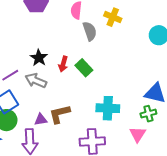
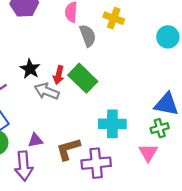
green rectangle: (84, 68) -> (83, 78), size x1.4
gray arrow: (36, 81) -> (47, 91), moved
brown L-shape: (60, 114) -> (68, 149), moved

